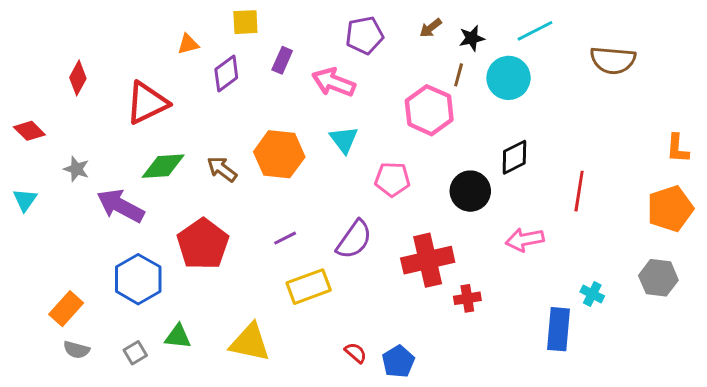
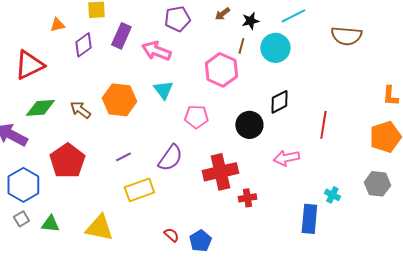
purple rectangle: (282, 60) -> (121, 36), size x1.4
gray square: (135, 353) -> (21, 219), moved

